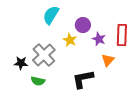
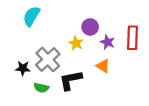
cyan semicircle: (51, 15) -> (31, 16), moved
orange triangle: (108, 60) -> (103, 66), moved, turned -40
black L-shape: (83, 79) -> (71, 80), moved

